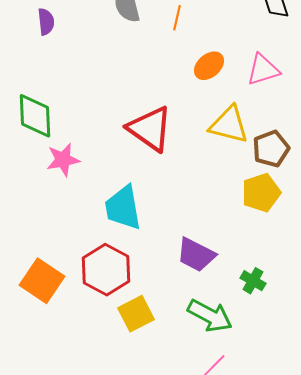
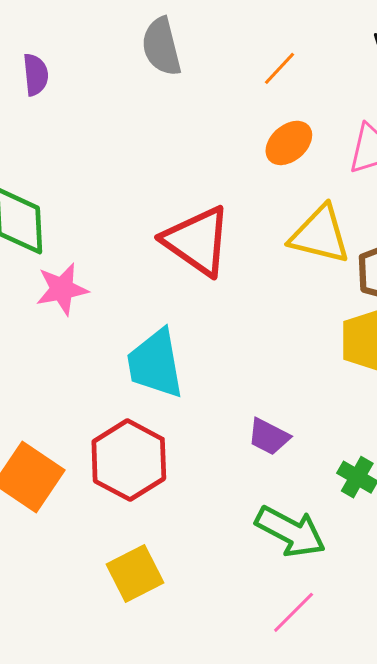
orange line: (177, 18) -> (280, 68), moved, turned 30
purple trapezoid: (196, 255) -> (269, 437), size x0.7
yellow square: (136, 314) -> (135, 573), moved

